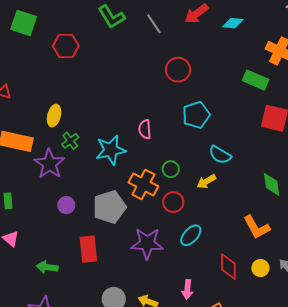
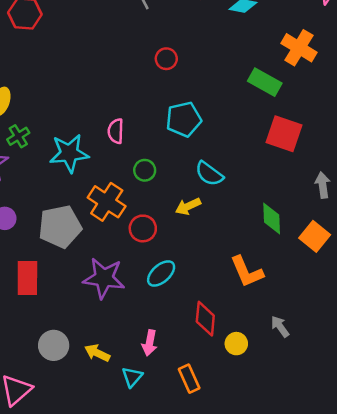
red circle: (178, 70) -> (166, 59), size x0.7
green circle: (171, 169) -> (145, 170), moved
yellow circle: (260, 268) -> (236, 344), moved

